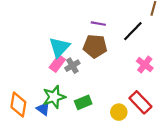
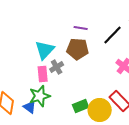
pink rectangle: (57, 63) -> (43, 74), moved, turned -42
green rectangle: (83, 102) -> (81, 106), moved
yellow circle: (119, 112) -> (100, 110), size x1.5

